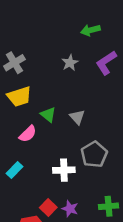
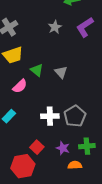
gray pentagon: (94, 154) -> (75, 116), moved
purple star: (70, 209) -> (63, 148), moved

